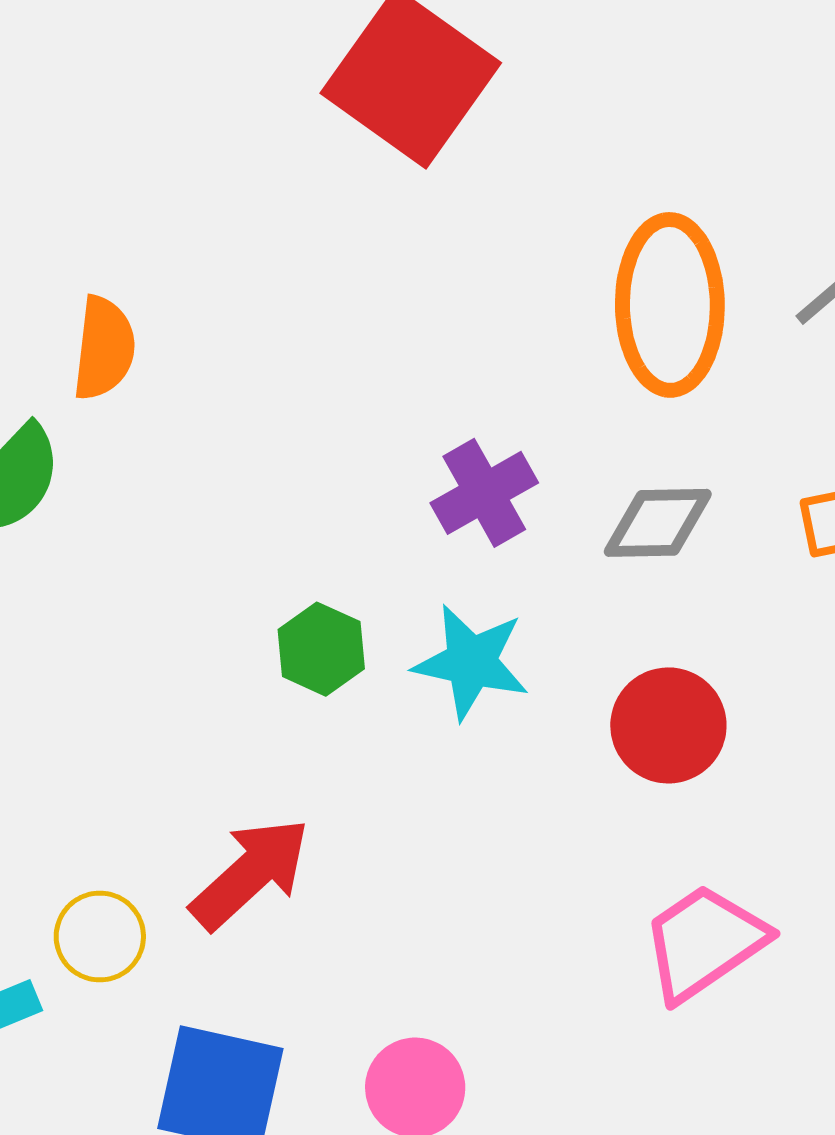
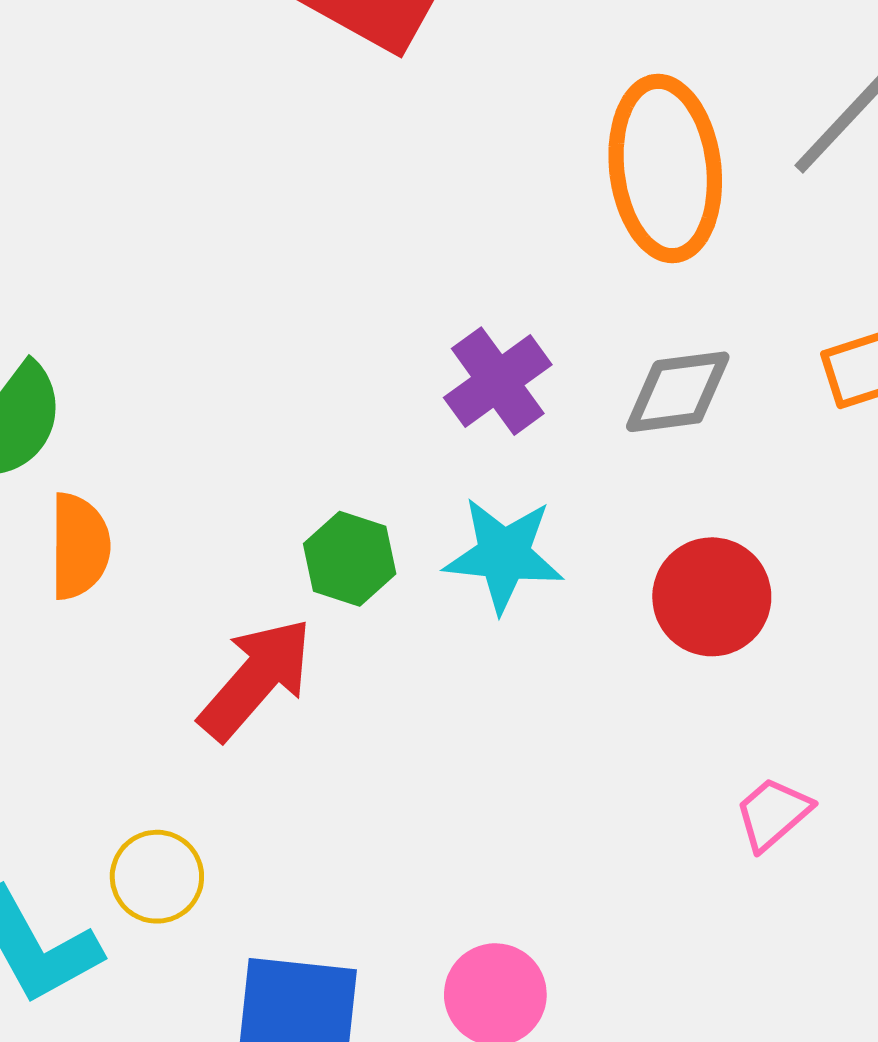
orange semicircle: (104, 348) -> (79, 546), moved
red arrow: (250, 873) -> (256, 679), moved
pink trapezoid: (704, 942) -> (773, 814), size x0.6

